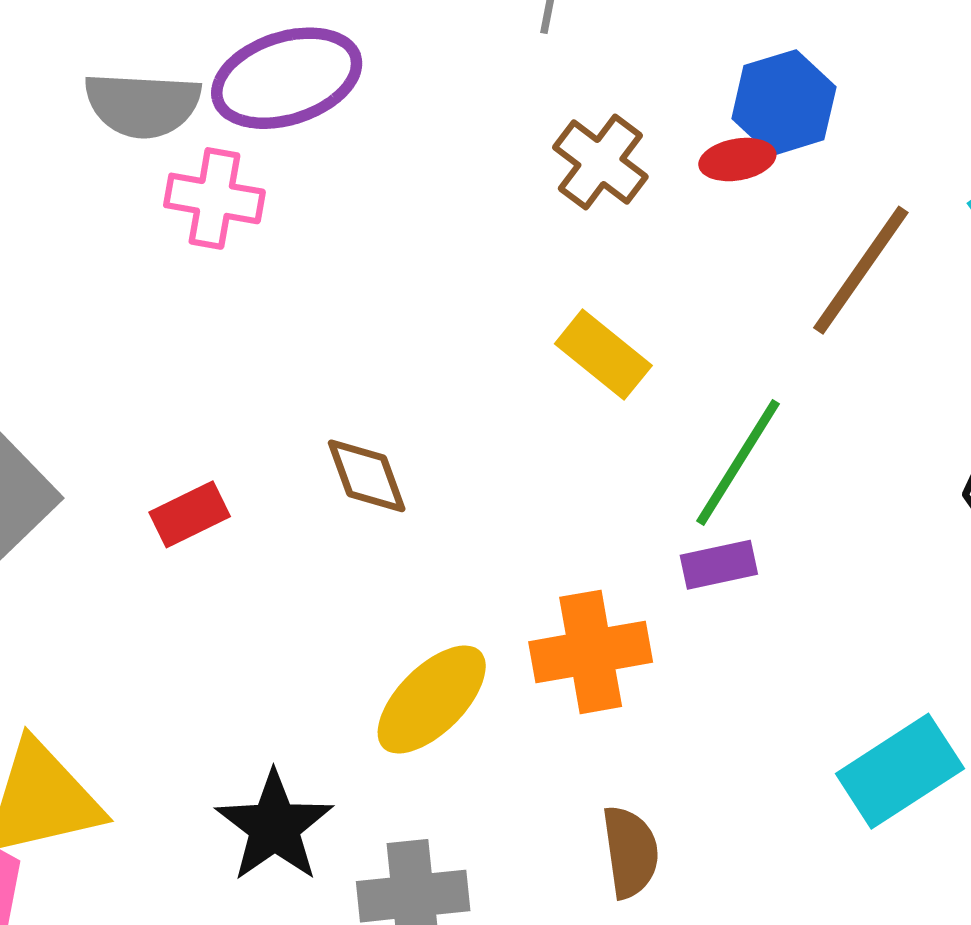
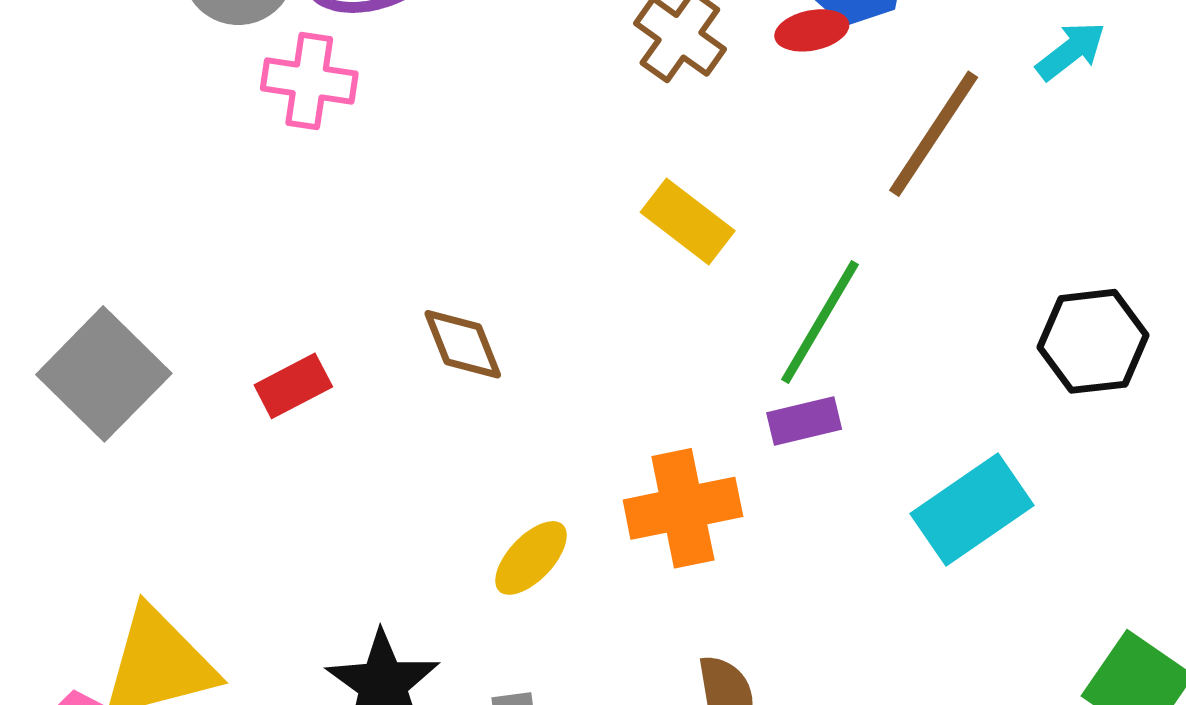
yellow ellipse: (432, 700) -> (531, 558), size x0.7
cyan rectangle: (900, 771) -> (972, 510), moved

